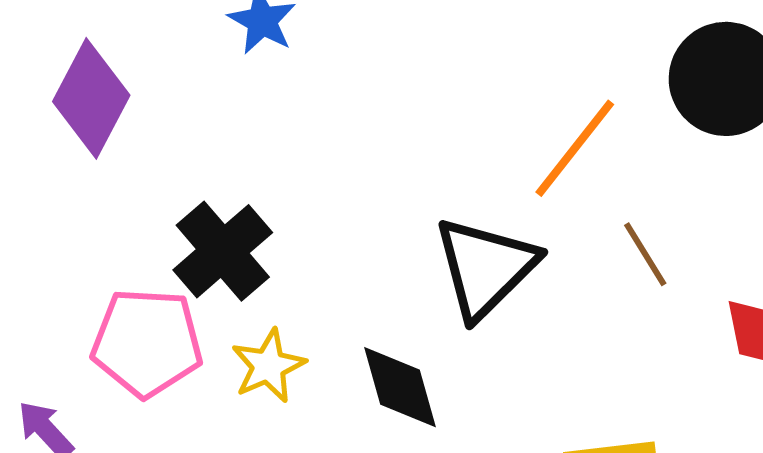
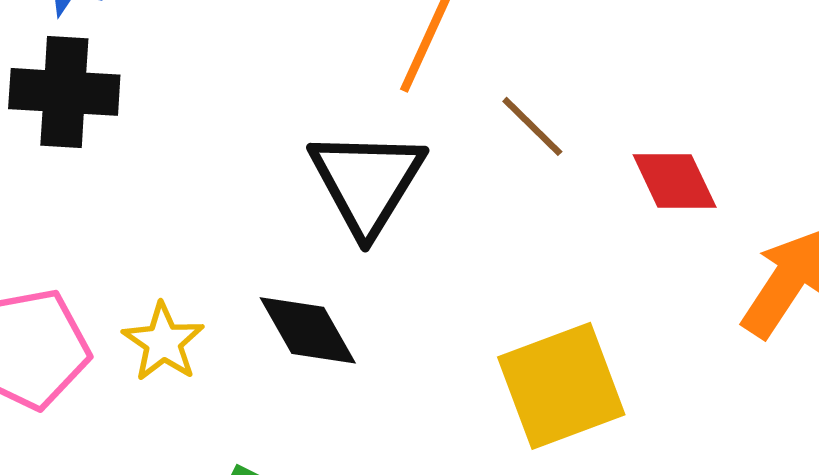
black cross: (223, 251) -> (64, 92), moved, turned -32

